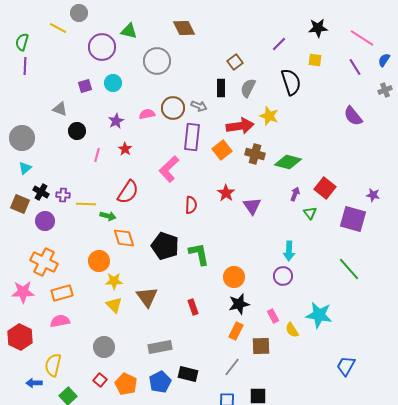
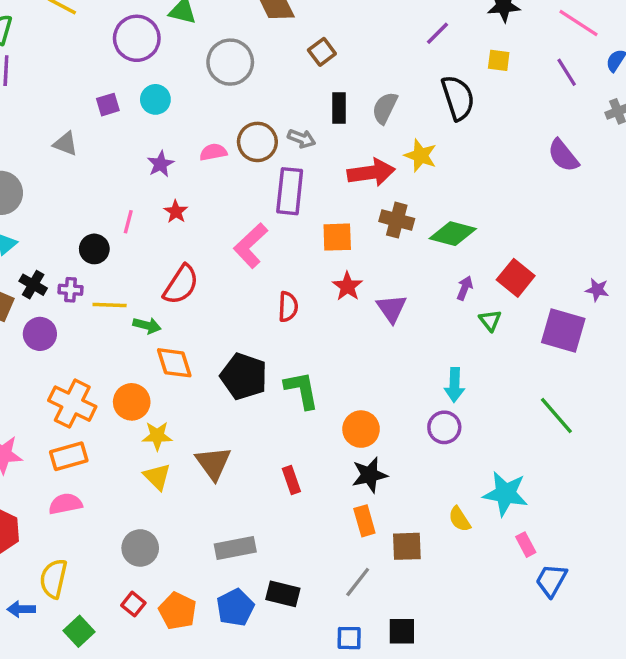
brown square: (235, 62) -> (322, 52), moved
black circle: (77, 131) -> (94, 249), moved
orange square: (222, 150) -> (337, 237), moved, turned 36
orange cross: (44, 262) -> (72, 404), moved
pink rectangle: (273, 316) -> (526, 545), moved
orange rectangle: (236, 331) -> (364, 521), turned -42

